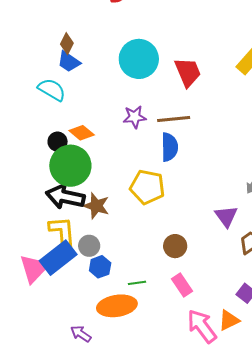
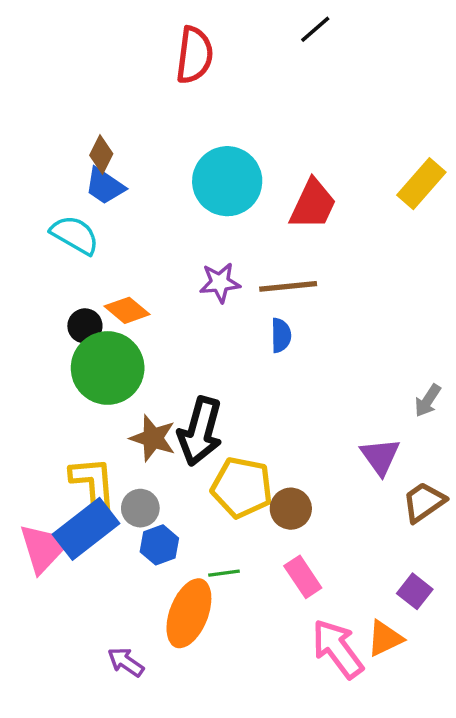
red trapezoid: (188, 72) -> (313, 204), turned 48
blue semicircle: (169, 147) -> (281, 335), size x0.7
yellow pentagon: (147, 187) -> (242, 487), moved
black arrow: (65, 197) -> (200, 431), moved, turned -87
orange ellipse: (117, 306) -> (189, 613), turned -60

